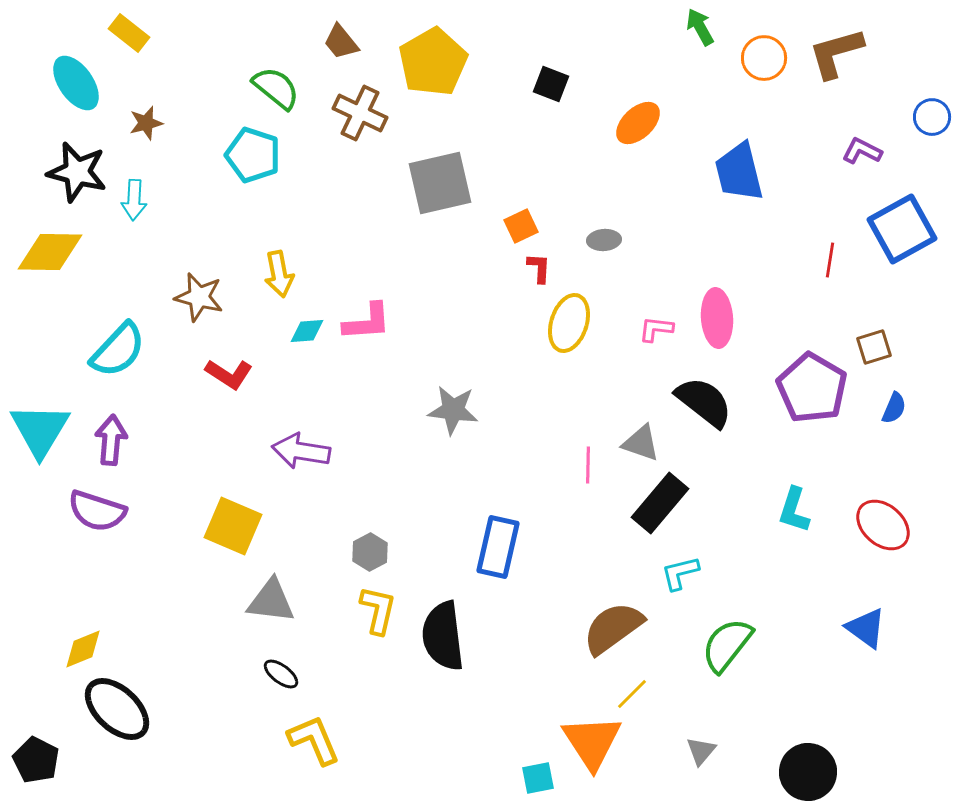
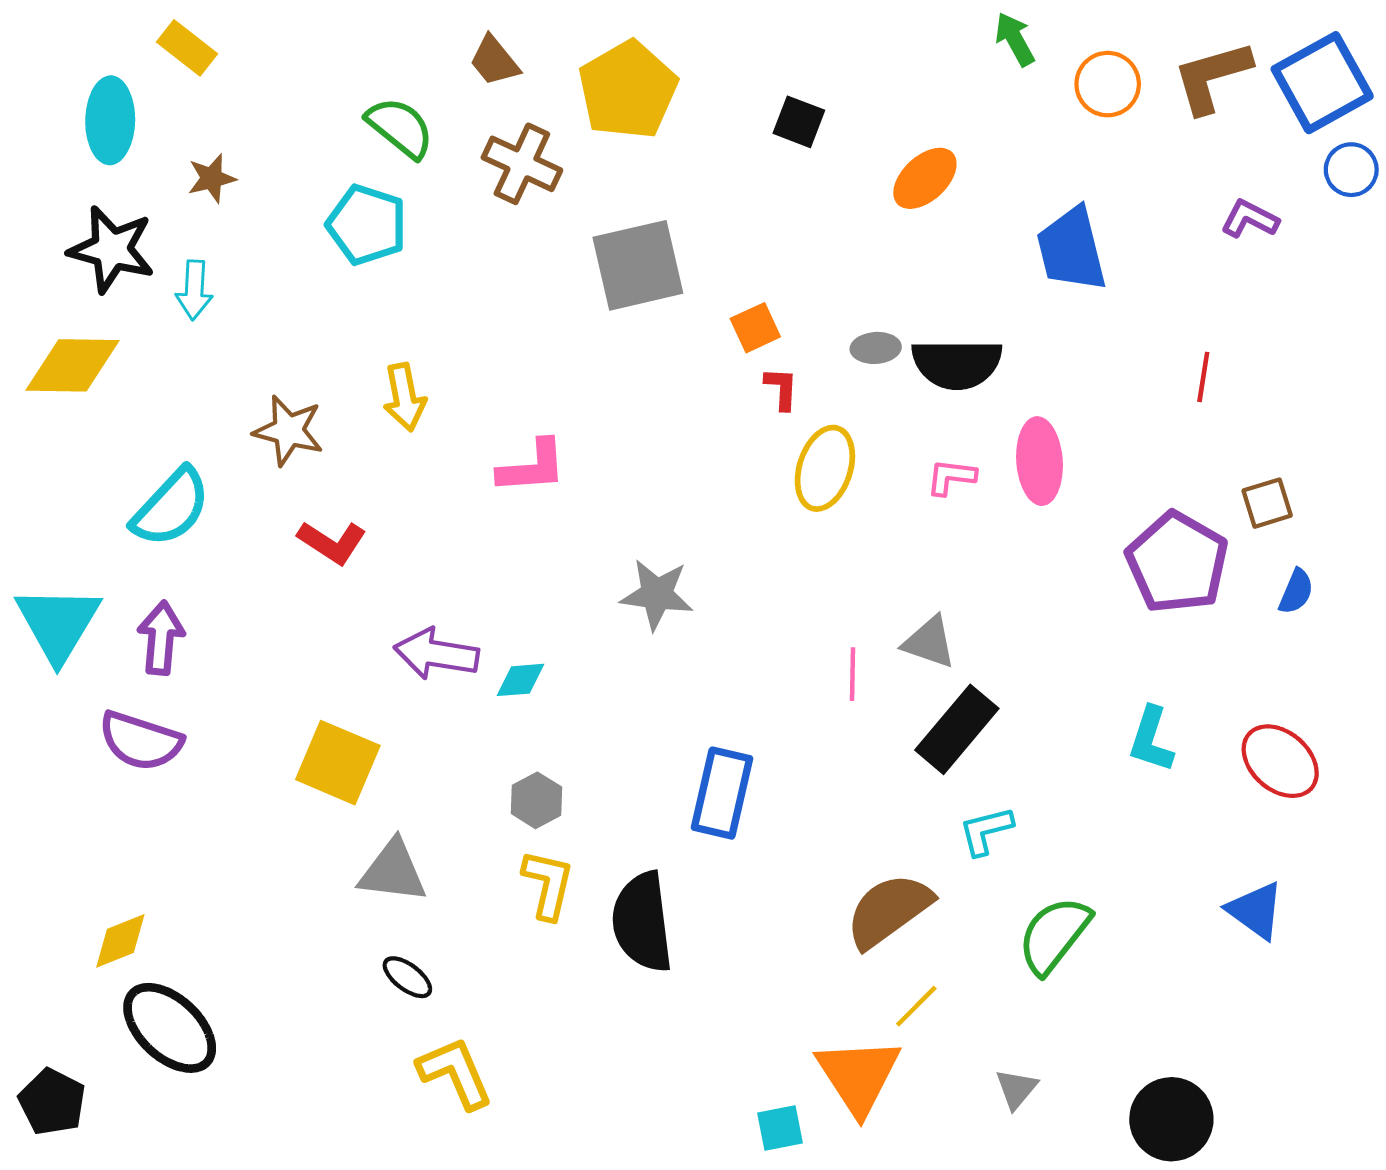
cyan ellipse: (76, 83) -> (110, 120), turned 36
blue square: (902, 229) -> (1322, 83), moved
cyan diamond: (307, 331) -> (520, 680), moved
black semicircle: (704, 402) -> (957, 364), moved, turned 142

